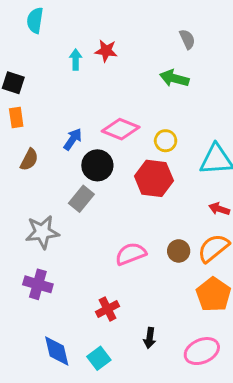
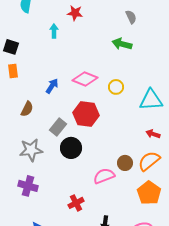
red star: (106, 51) -> (75, 13), moved
brown semicircle: (29, 160) -> (27, 109), moved
black circle: (97, 165) -> (71, 148), moved
red hexagon: (154, 178) -> (86, 114), moved
pink semicircle: (131, 254) -> (104, 176), moved

